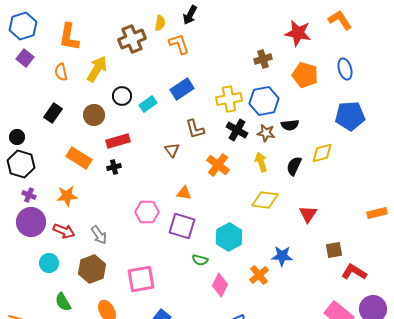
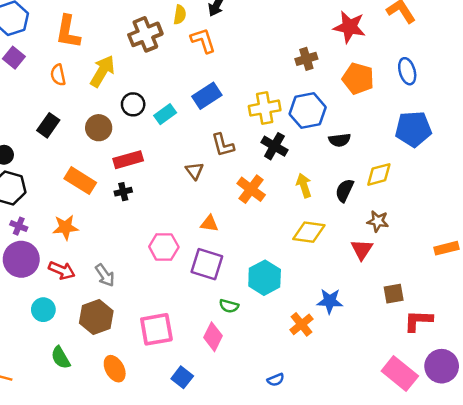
brown star: (266, 133) -> (378, 221), moved
red L-shape: (354, 272) -> (418, 321), turned -30
pink diamond: (220, 285) -> (213, 337), moved

